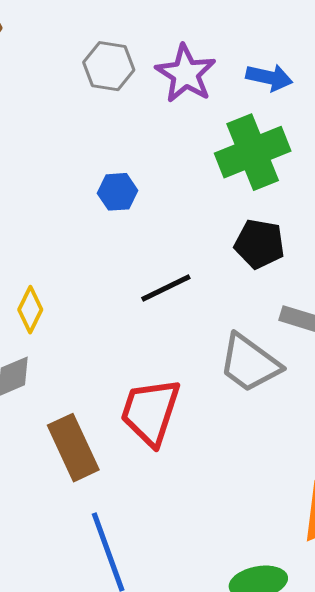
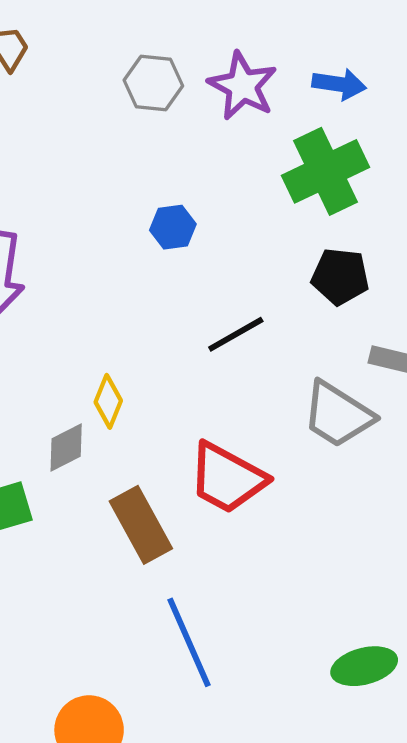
yellow diamond: (30, 310) -> (108, 401), moved
red trapezoid: (150, 412) -> (227, 478), turned -76

